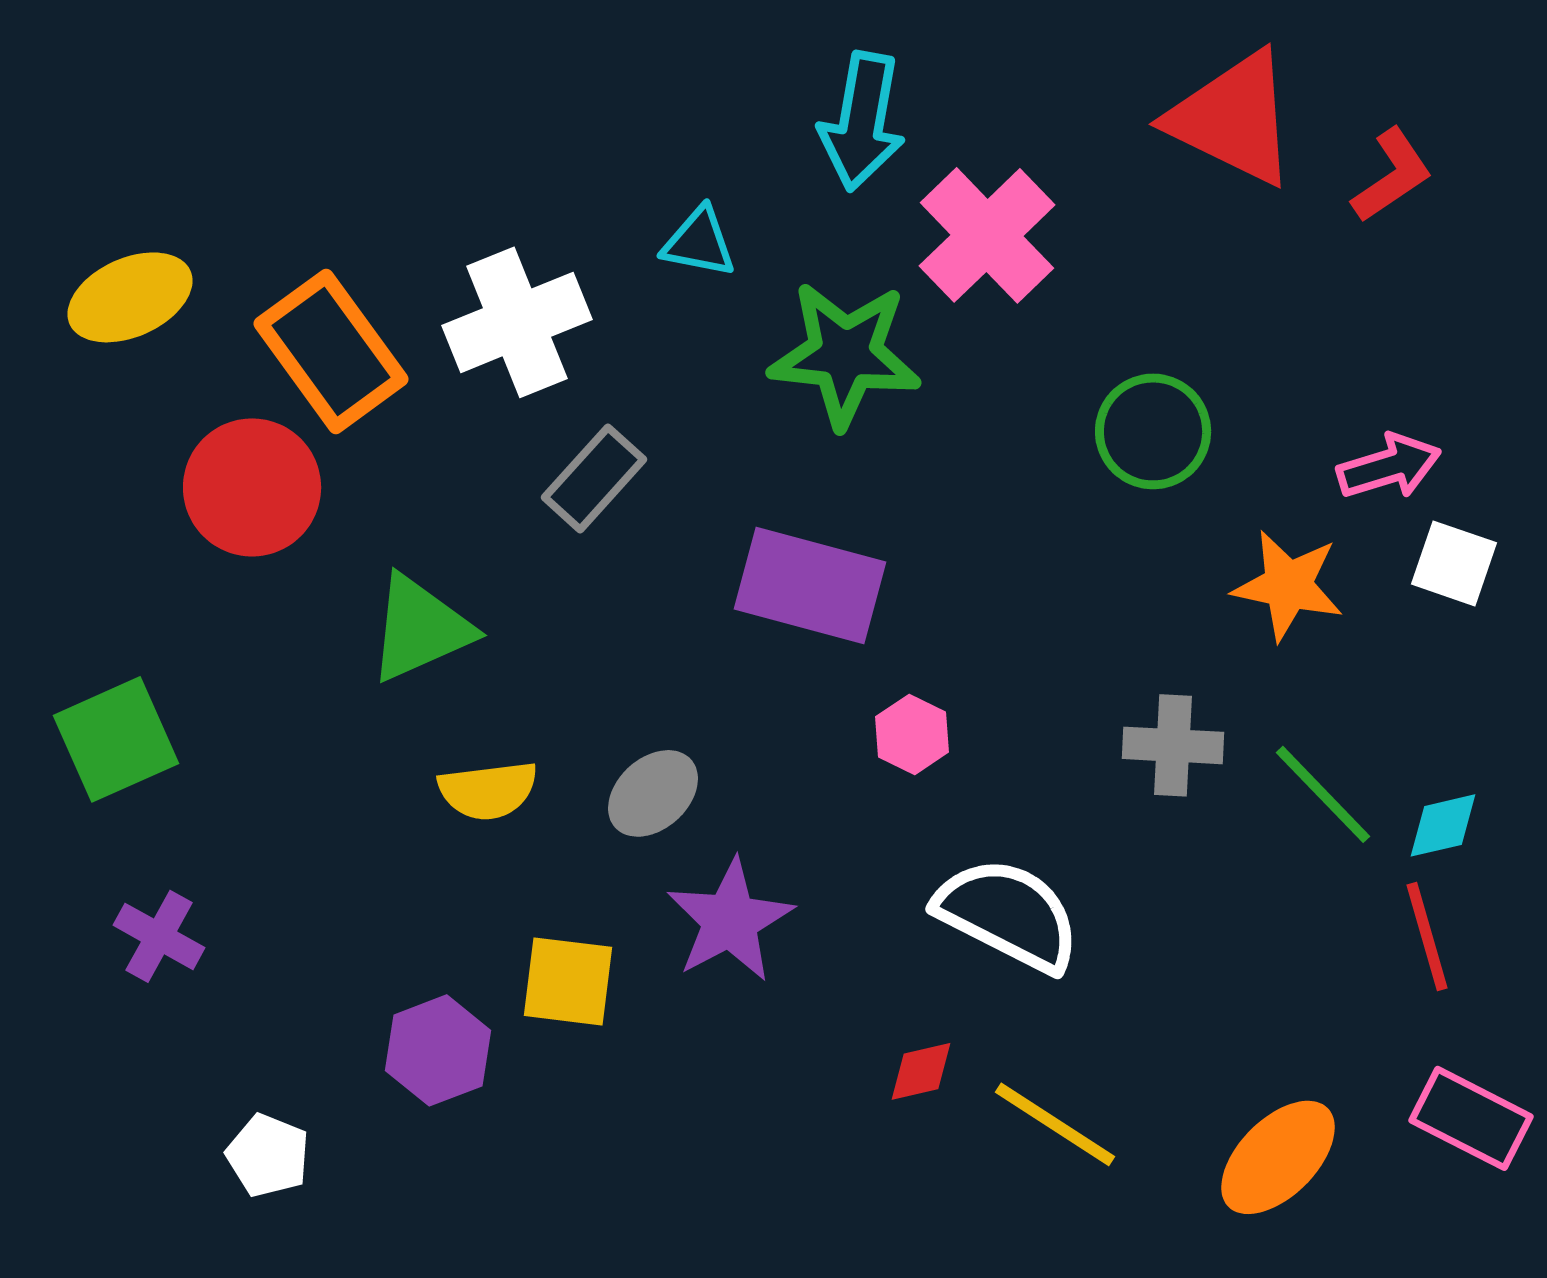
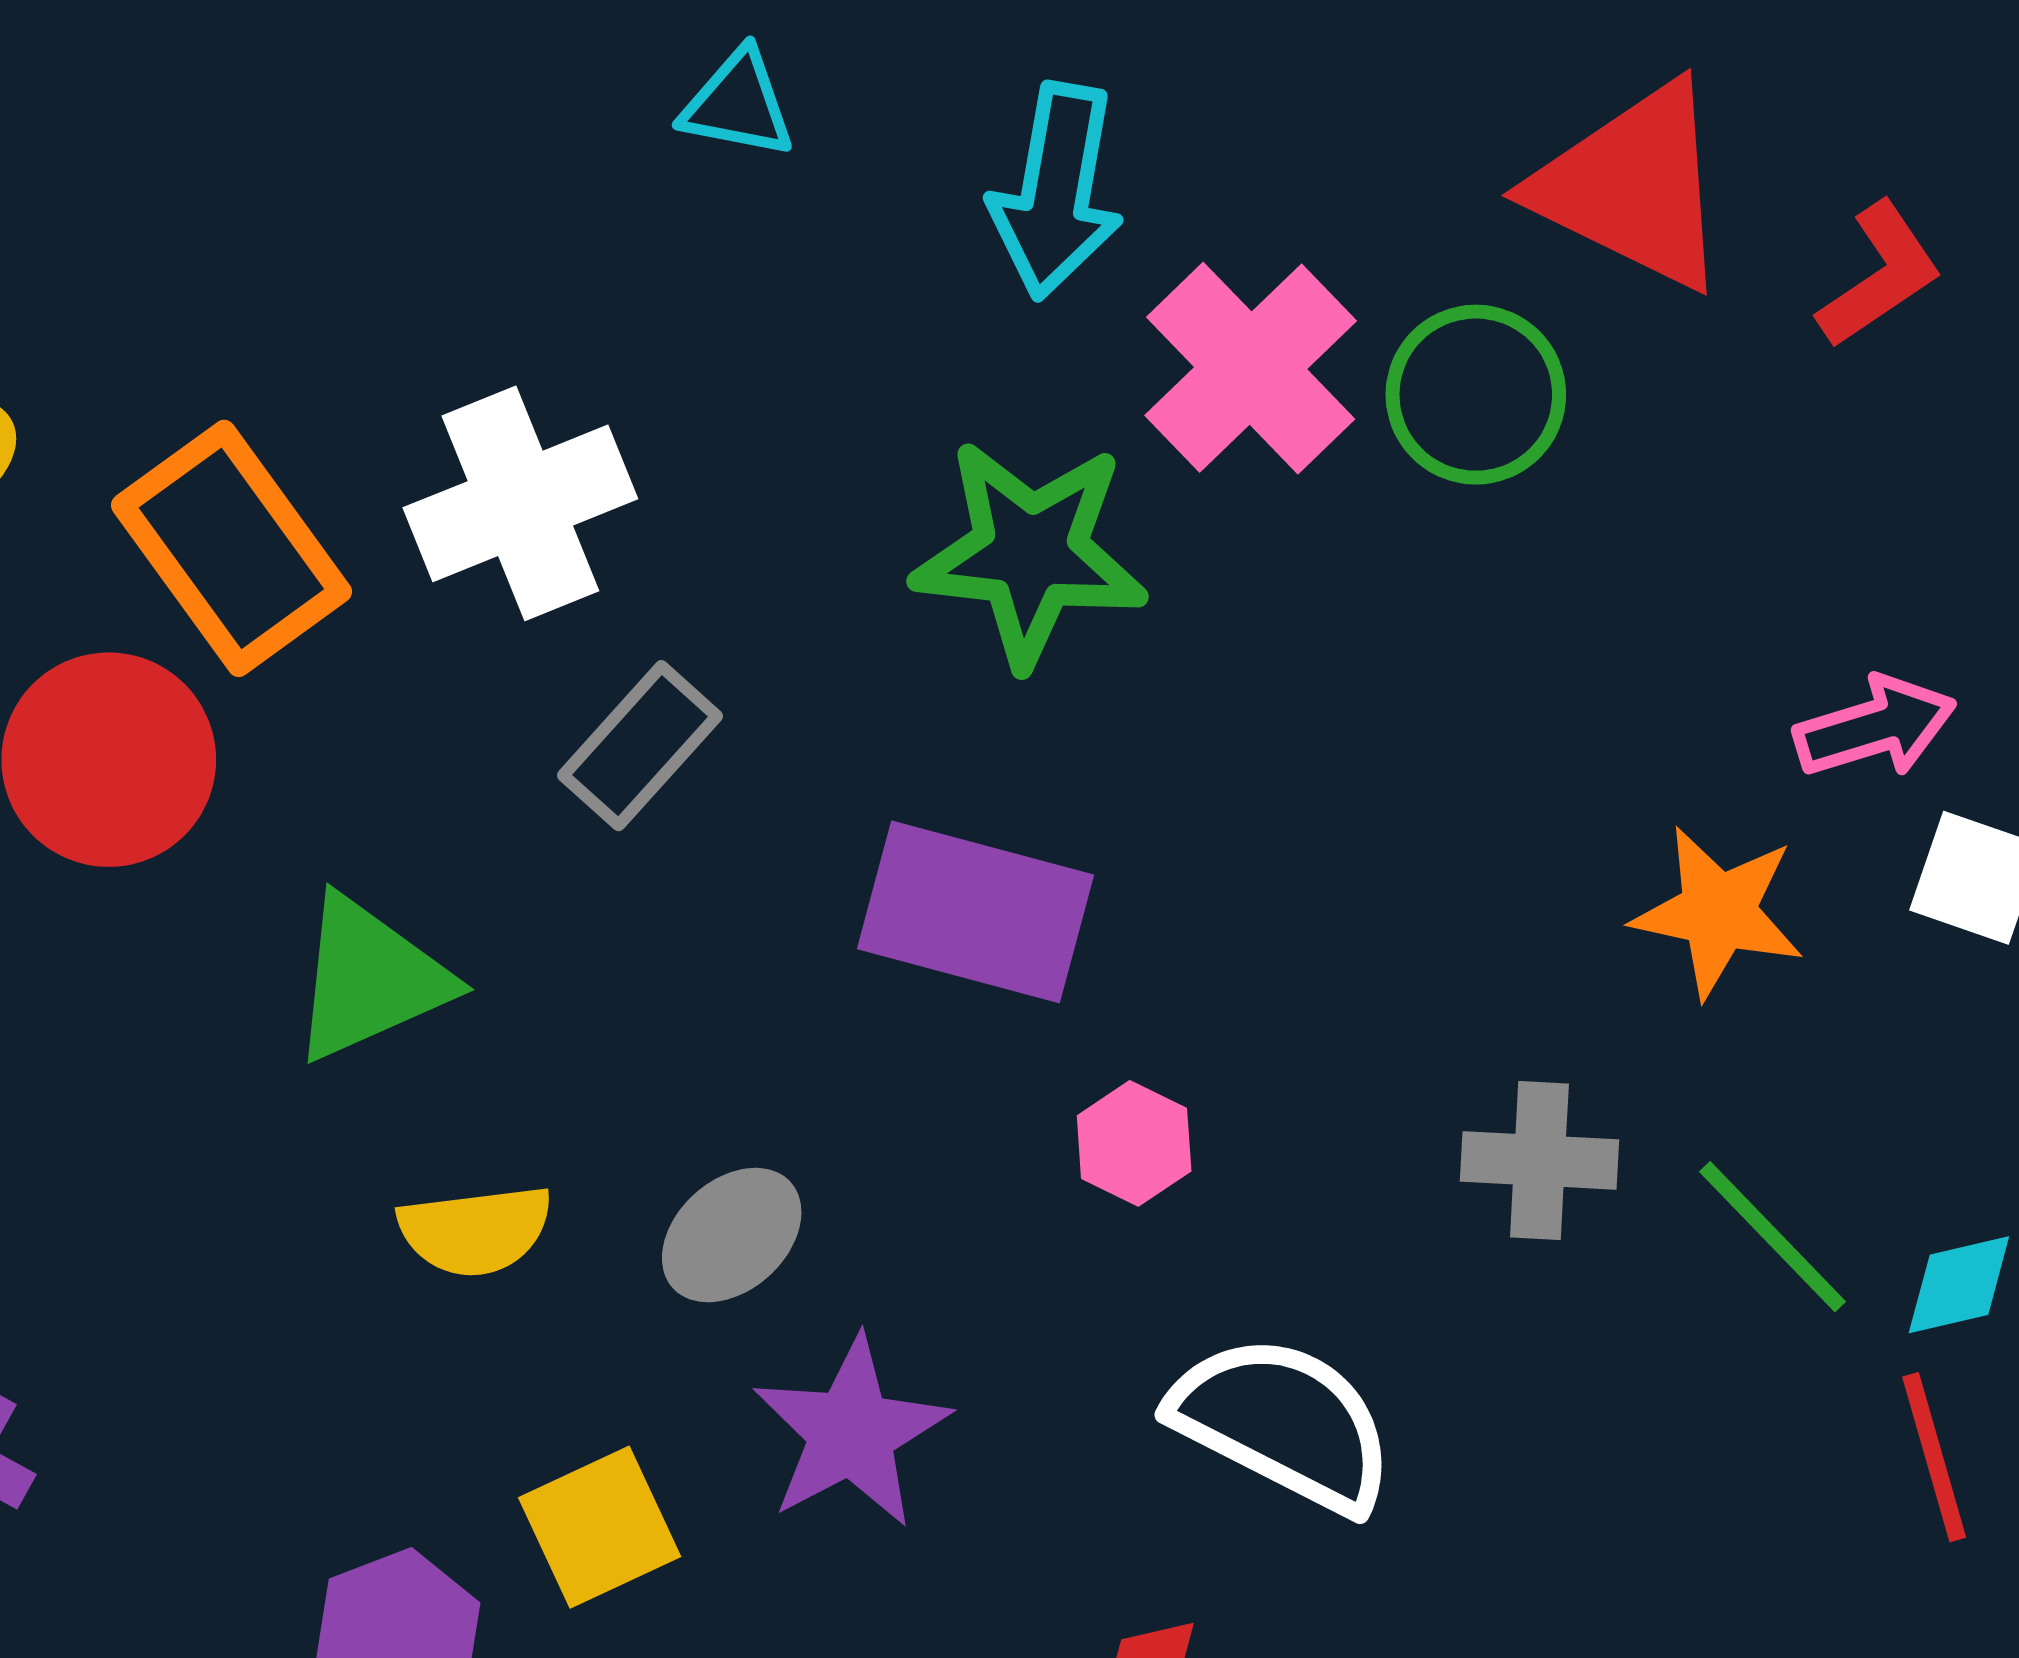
cyan triangle: (699, 242) -> (738, 104), moved
green circle: (1153, 431) -> (1476, 395), moved
yellow square: (568, 981) -> (600, 1527), turned -32

